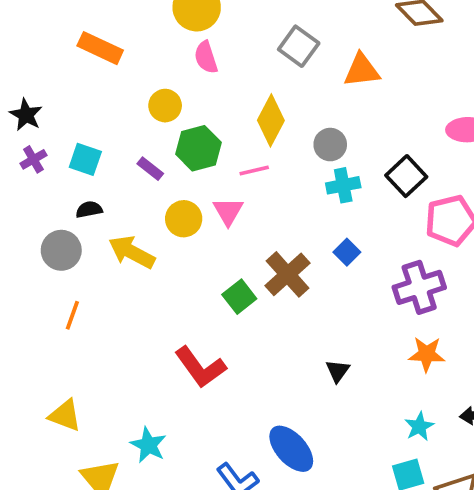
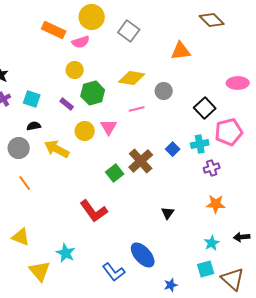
gray square: (299, 46) -> (129, 31), moved
orange rectangle: (100, 48) -> (54, 30), moved
pink semicircle: (206, 57) -> (81, 42), moved, turned -90
yellow diamond: (271, 120) -> (132, 78), turned 72
pink line: (254, 171) -> (137, 109), moved
cyan cross: (343, 185) -> (200, 144), moved
purple cross: (419, 287) -> (212, 168), size x0.6
orange line: (72, 315) -> (25, 183), turned -56

